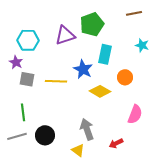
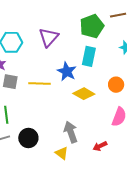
green pentagon: (92, 24) -> (92, 26), moved
purple triangle: (65, 35) -> (49, 37), turned -30
orange circle: (125, 77) -> (116, 85), moved

